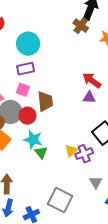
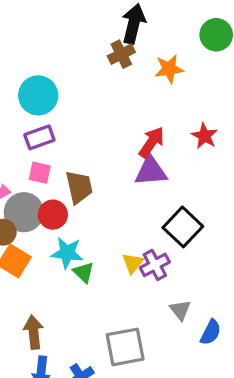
brown cross: (81, 26) -> (121, 54), turned 35
red arrow: (92, 80) -> (152, 142), turned 96
purple triangle: (89, 97) -> (151, 171), size x1.5
gray square: (60, 200) -> (125, 347), turned -30

